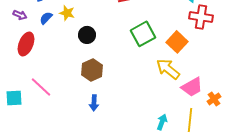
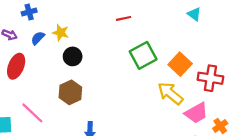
red cross: (201, 17) -> (210, 78), moved
black circle: (87, 35) -> (73, 56), moved
brown hexagon: (92, 70) -> (70, 92), moved

